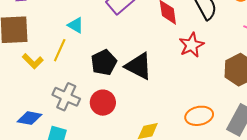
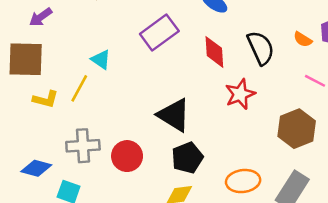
yellow L-shape: (33, 61) -> (45, 99), turned -35
black pentagon: (104, 63) -> (187, 158), moved
gray cross: (66, 97) -> (83, 146), turned -32

